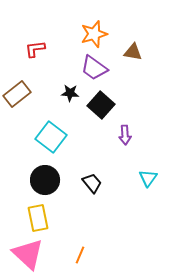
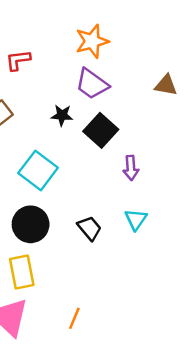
brown triangle: (133, 52) -> (166, 85), moved
cyan triangle: (148, 178) -> (136, 219), moved

